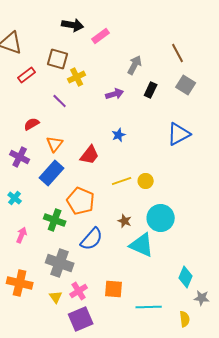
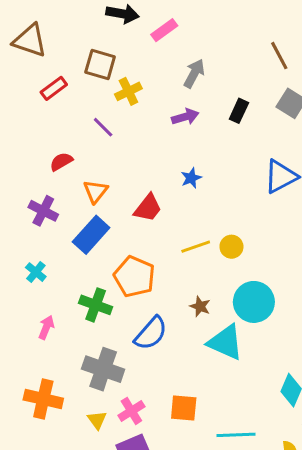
gray arrow: (135, 65) -> (194, 73), moved

